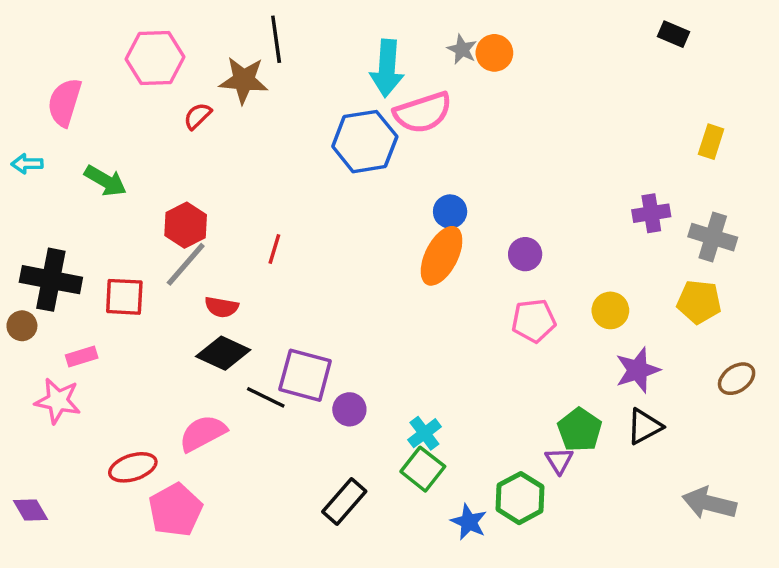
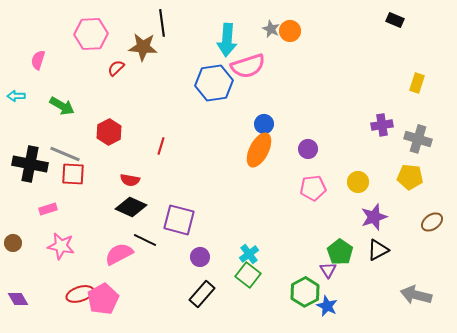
pink semicircle: (65, 102) -> (38, 60), size x0.7
gray line: (186, 264) -> (65, 154), moved, turned 72
brown circle: (22, 326) -> (13, 243), moved
black line: (266, 397) -> (145, 240), moved
pink star: (58, 401) -> (61, 246), moved
purple circle: (349, 409) -> (200, 257), moved
red ellipse: (133, 467) -> (80, 294), moved
blue star: (469, 522) -> (327, 306), moved

